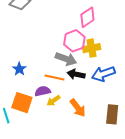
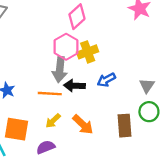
gray arrow: (66, 59) -> (60, 69), turned 85
blue arrow: (103, 74) -> (106, 80), size x0.7
purple semicircle: (43, 91) -> (46, 147), moved

